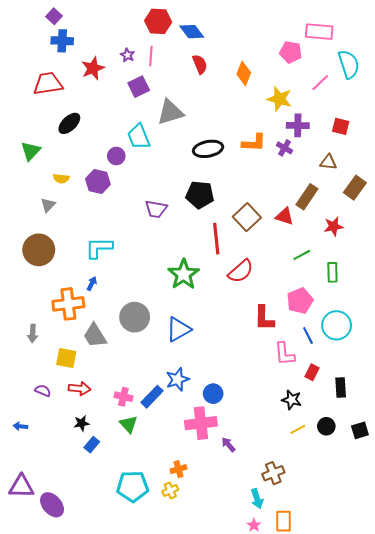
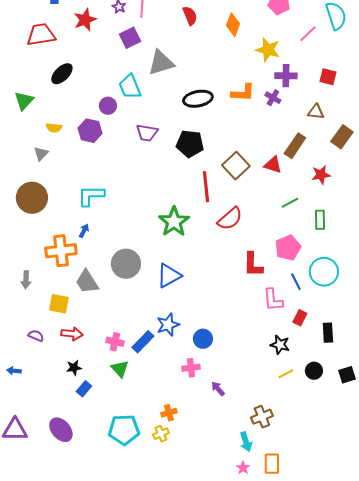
purple trapezoid: (156, 209) -> (147, 133), moved
pink cross: (201, 423) -> (191, 368), size x0.6
purple ellipse: (52, 505) -> (61, 430), moved

